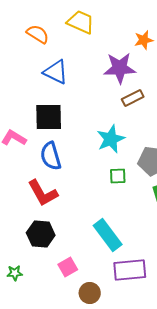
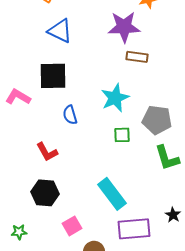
brown rectangle: (133, 98) -> (137, 57), turned 35
blue semicircle: (51, 156) -> (70, 115), moved, size x0.7
red L-shape: (43, 193) -> (47, 152), size x0.7

